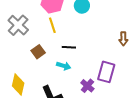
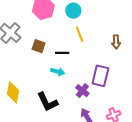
yellow line: (52, 25) -> (80, 34), moved
brown square: (38, 52) -> (39, 46), moved, turned -32

